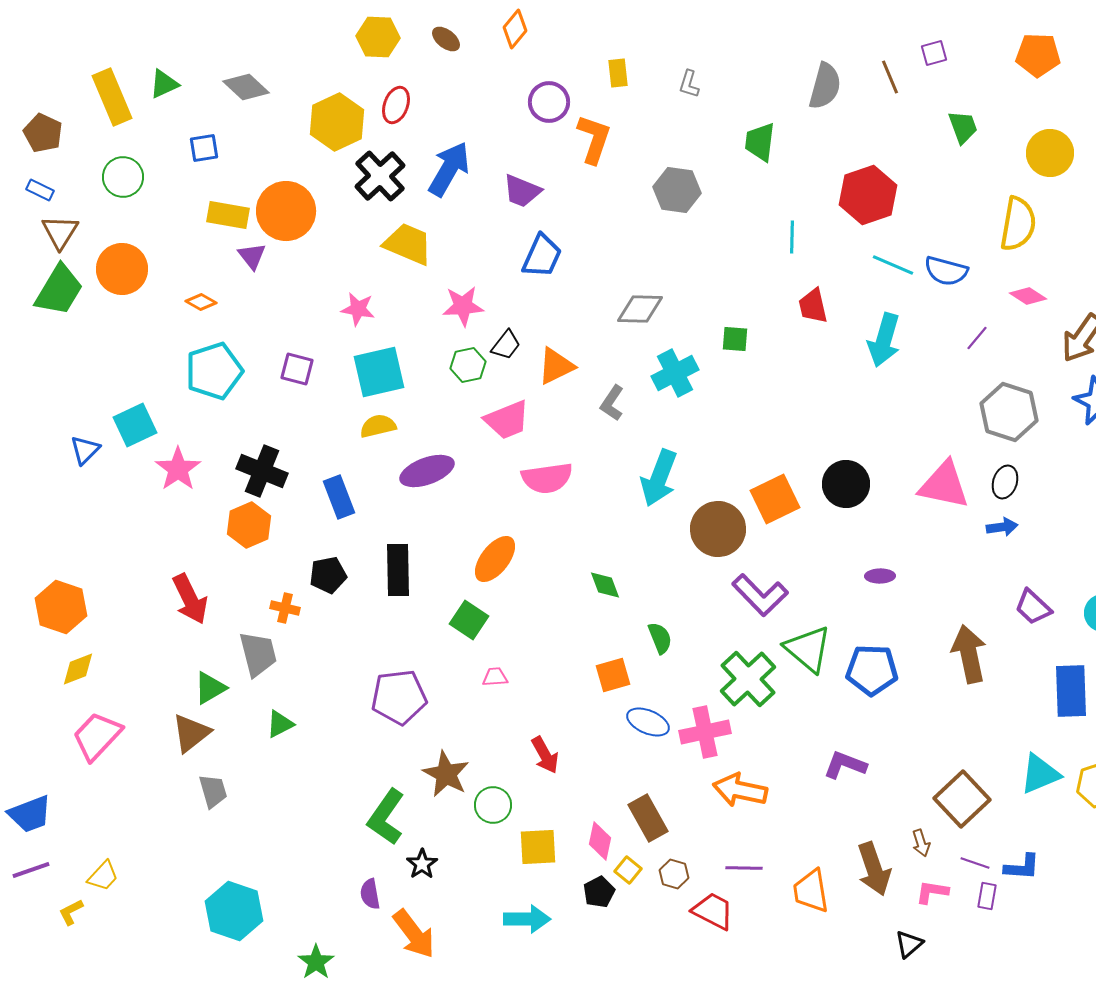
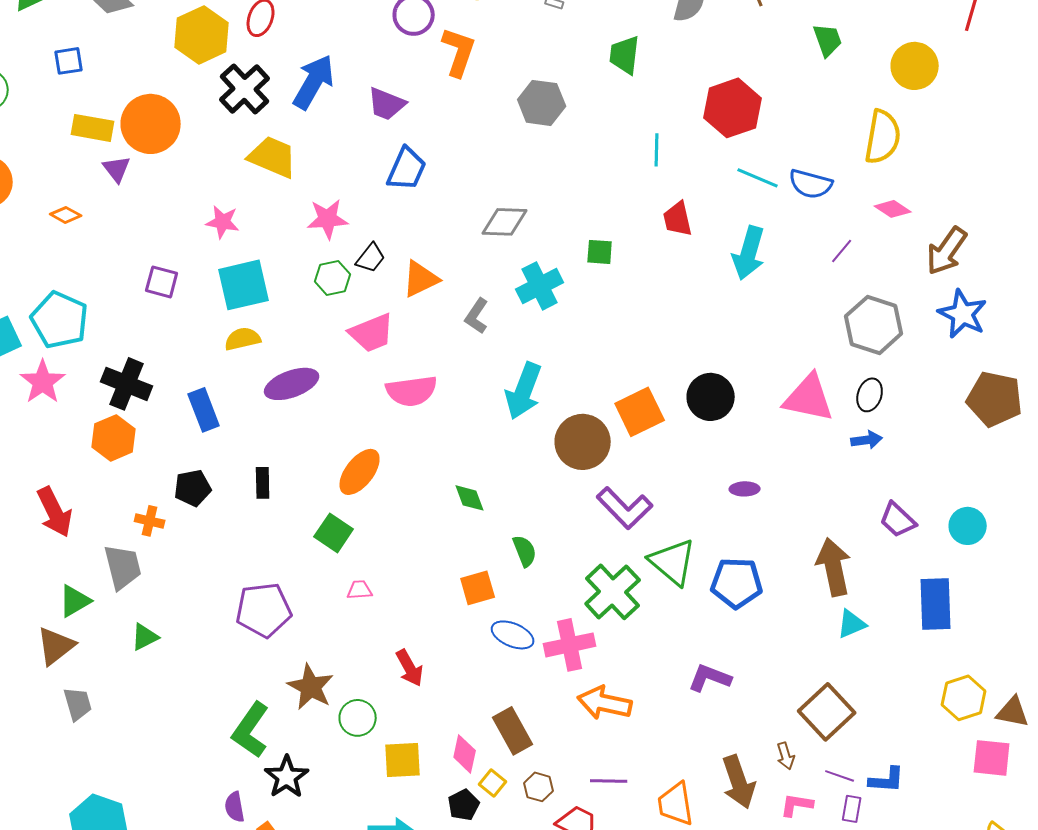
cyan pentagon: (214, 371) -> (60, 320), moved, turned -30
black rectangle: (398, 570) -> (263, 483), size x0.6
cyan triangle: (1040, 774) -> (852, 624), moved, size x0.7
black star: (422, 864) -> (287, 777), size x1.4

